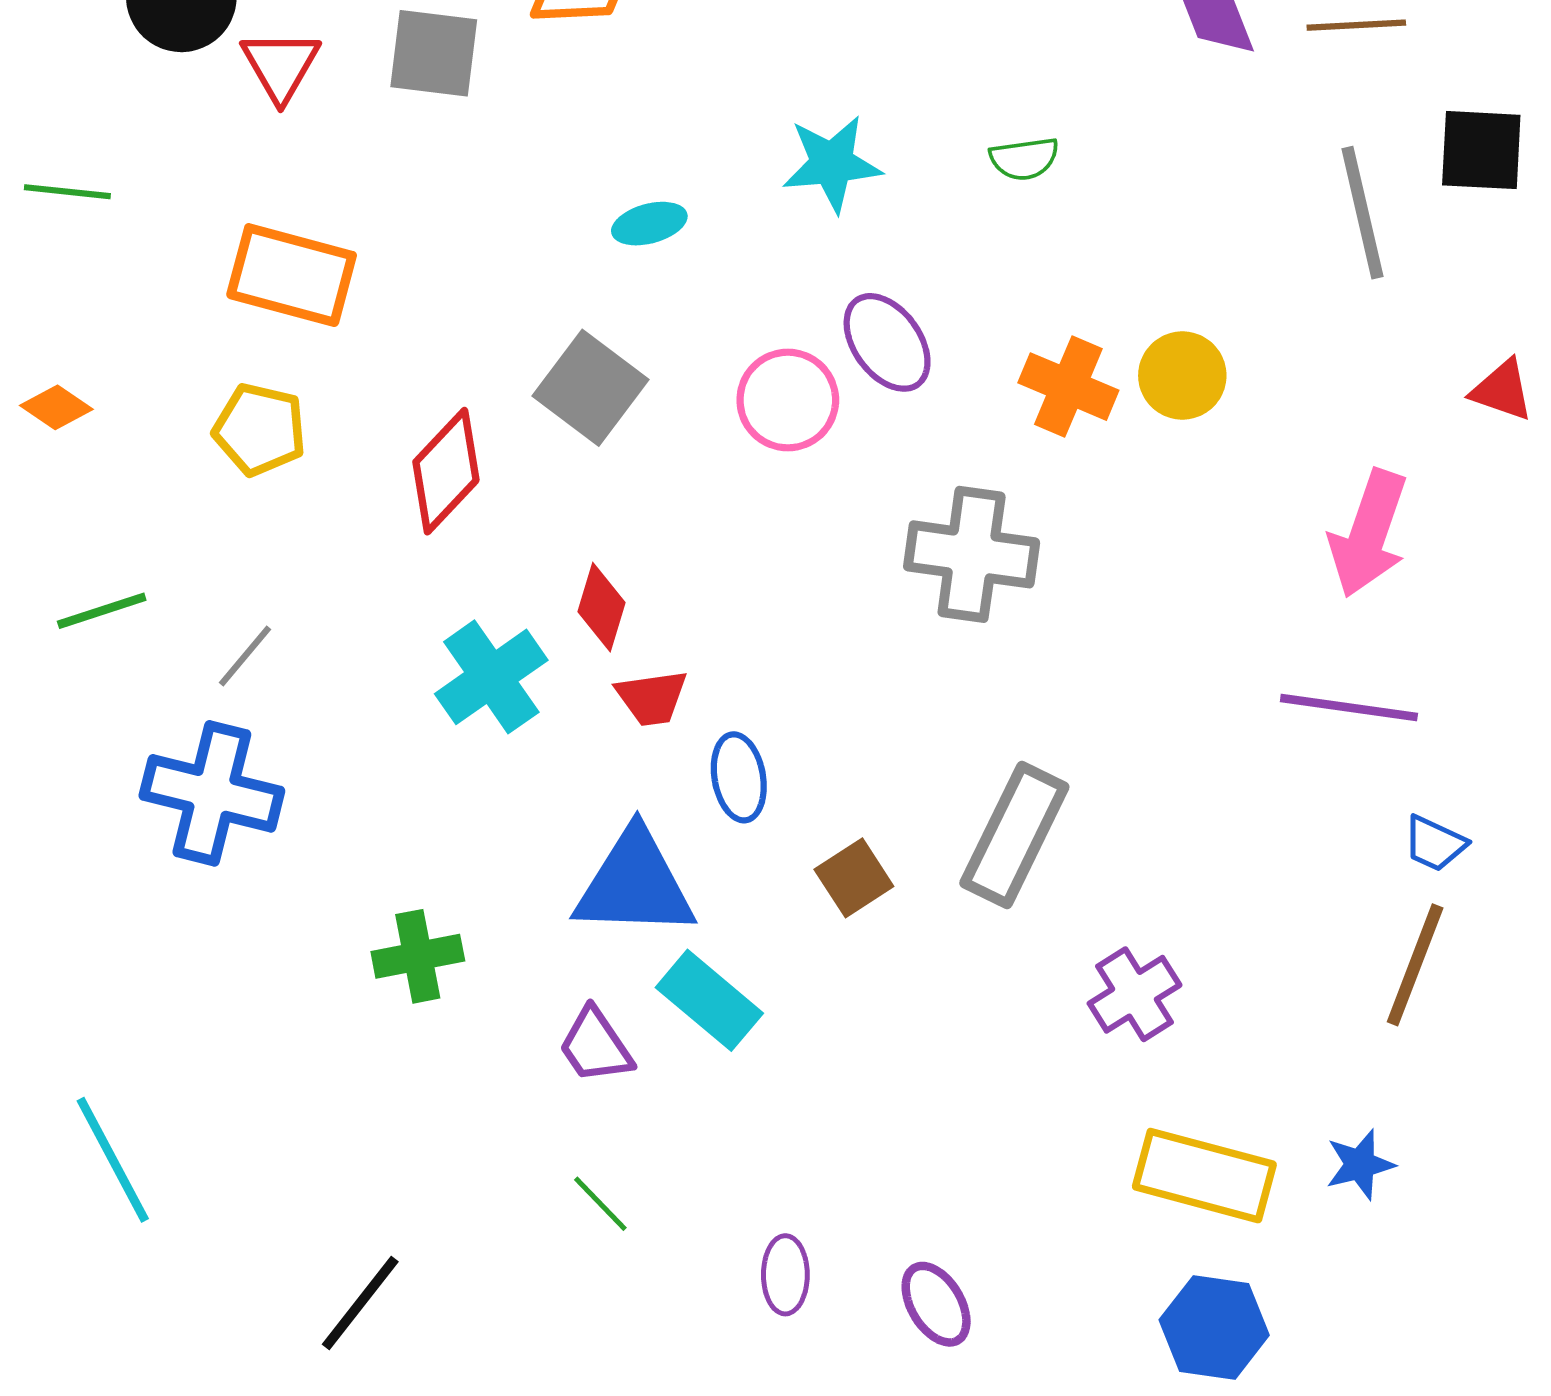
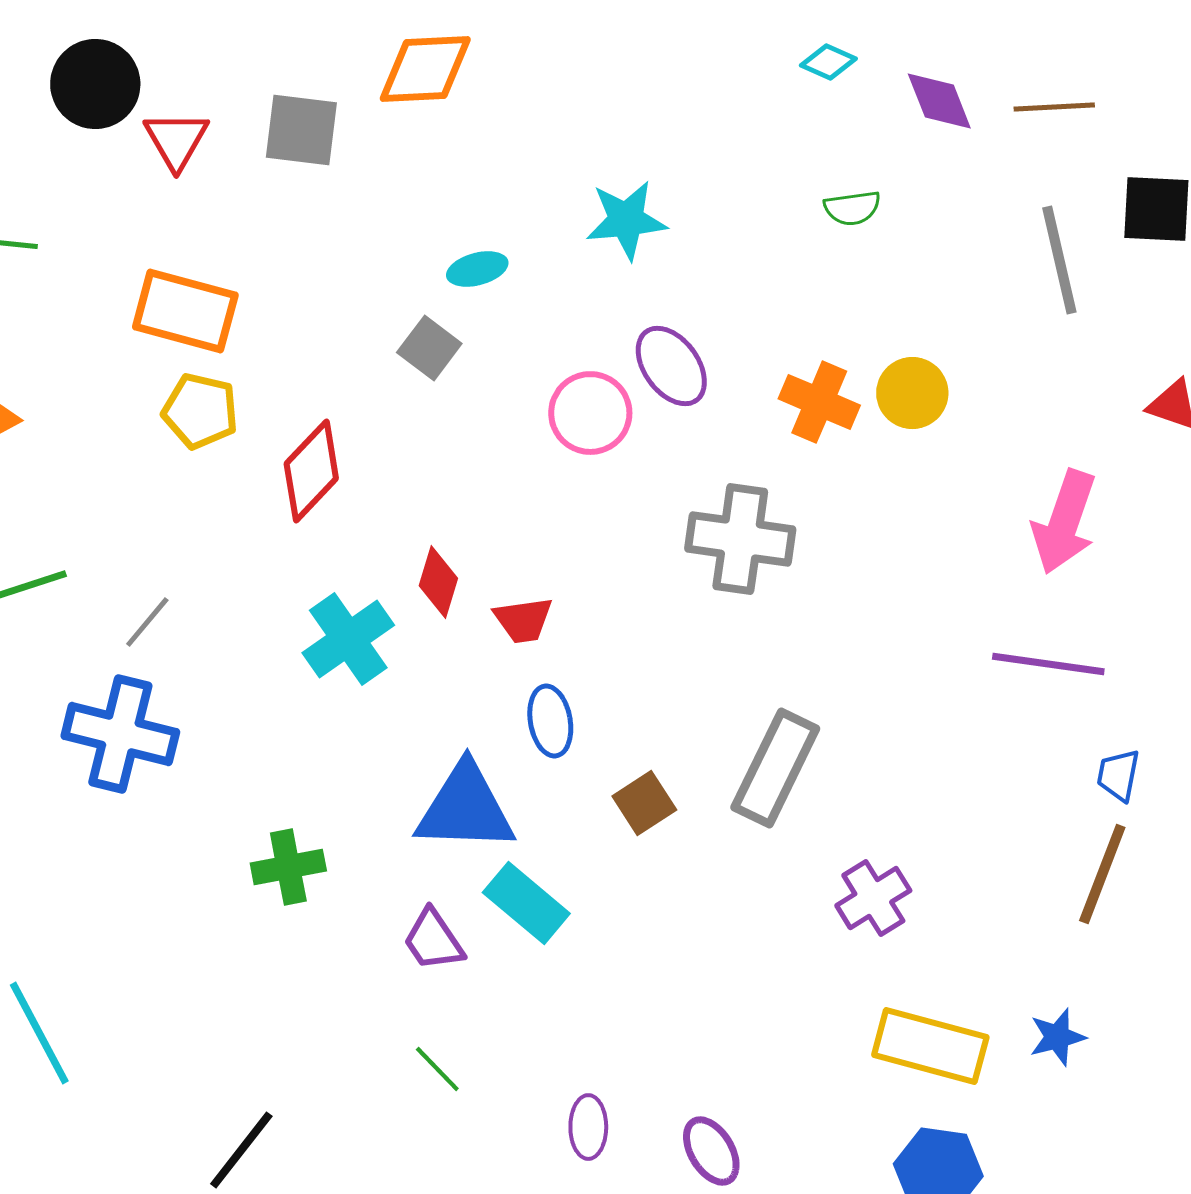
green semicircle: (1024, 159) -> (852, 208), moved
gray square: (591, 388) -> (429, 348), moved, size x0.7
yellow pentagon: (260, 429) -> (200, 411), moved
red trapezoid: (652, 698) -> (523, 620), moved
blue trapezoid: (1435, 844) -> (1118, 775), turned 76

